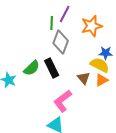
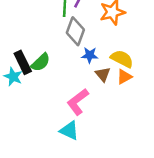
blue star: (106, 53) -> (90, 55), moved
black rectangle: (52, 68) -> (23, 62), moved

